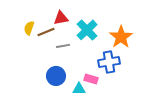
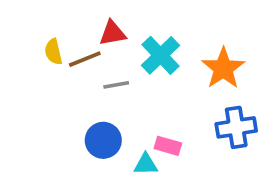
yellow semicircle: (29, 28) -> (53, 52), turned -32
blue cross: (109, 62) -> (236, 127), moved

